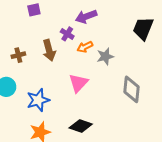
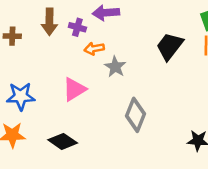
purple cross: (67, 34) -> (77, 27), turned -32
brown arrow: (49, 50) -> (49, 22), moved
gray star: (105, 56) -> (115, 67), turned 30

